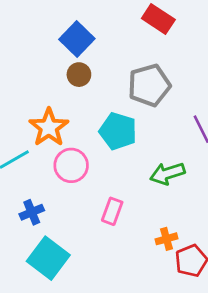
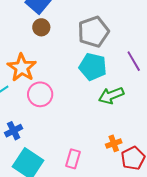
cyan pentagon: (118, 131) -> (93, 67), moved
pink rectangle: (112, 211) -> (73, 159), moved

